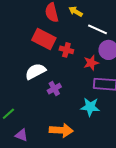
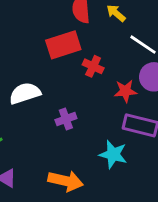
red rectangle: (44, 39) -> (63, 45), turned -55
white semicircle: (35, 71) -> (25, 93), moved

